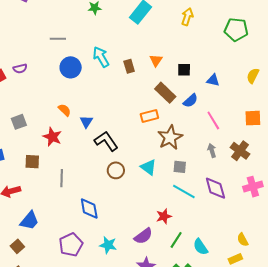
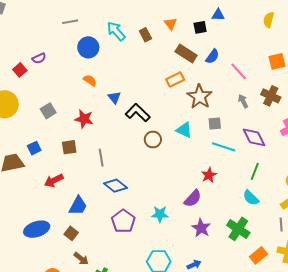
blue triangle: (213, 80) -> (218, 15), moved
orange semicircle: (65, 110) -> (90, 80), moved
blue diamond: (89, 209) -> (115, 186), moved, turned -30
green line: (176, 240) -> (255, 171), moved

